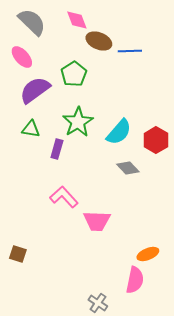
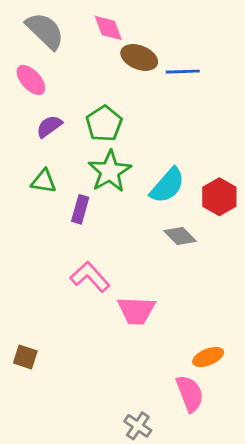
green pentagon: (74, 74) -> (104, 124), moved
purple semicircle: (35, 90) -> (49, 126), size x0.6
pink semicircle: (135, 280) -> (190, 394), turned -32

